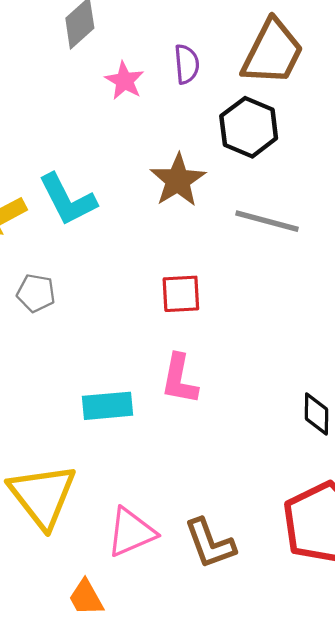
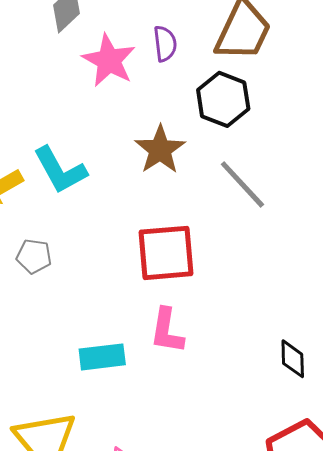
pink star: (125, 81) -> (109, 60), size x1.5
gray line: (267, 221) -> (242, 184), turned 34
red square: (181, 294) -> (166, 253), size x1.6

